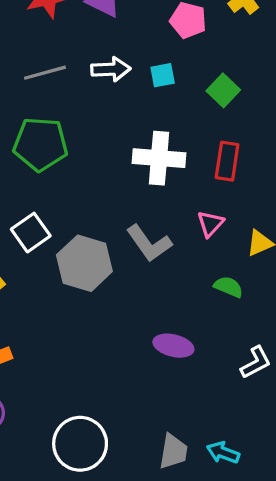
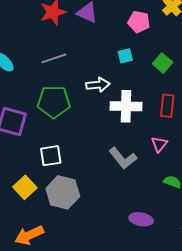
white arrow: (111, 69) -> (98, 85), moved
white square: (31, 233) -> (51, 156), turned 30
gray hexagon: (84, 263) -> (63, 192), moved

